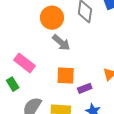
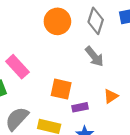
gray arrow: (61, 43) -> (94, 56), moved

